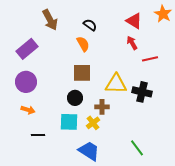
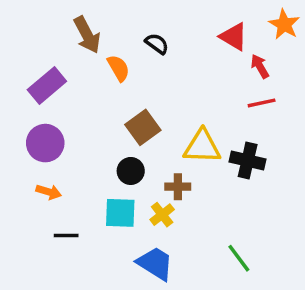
red arrow: (132, 43) -> (260, 66), moved
orange semicircle: (83, 44) -> (118, 68), moved
brown square: (82, 73) -> (143, 127), turned -36

